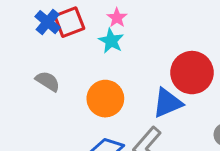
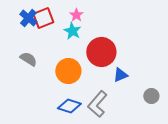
red circle: (192, 73) -> (101, 52), moved
blue triangle: (167, 103) -> (120, 75), moved, size x0.7

